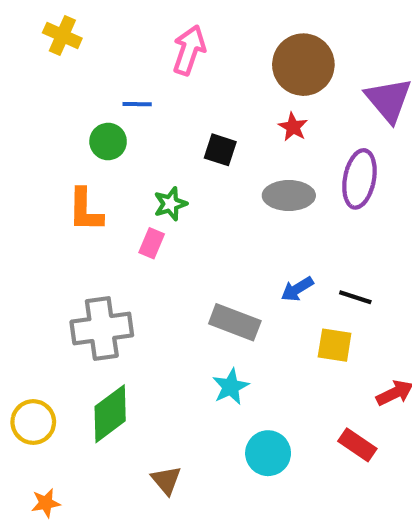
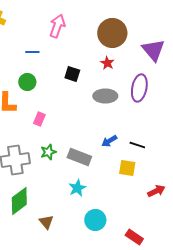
green circle: (108, 141) -> (27, 82), moved
green star: (170, 204) -> (48, 152), moved
red rectangle: (357, 445) -> (134, 237), moved
brown triangle: (166, 480) -> (46, 222), moved

